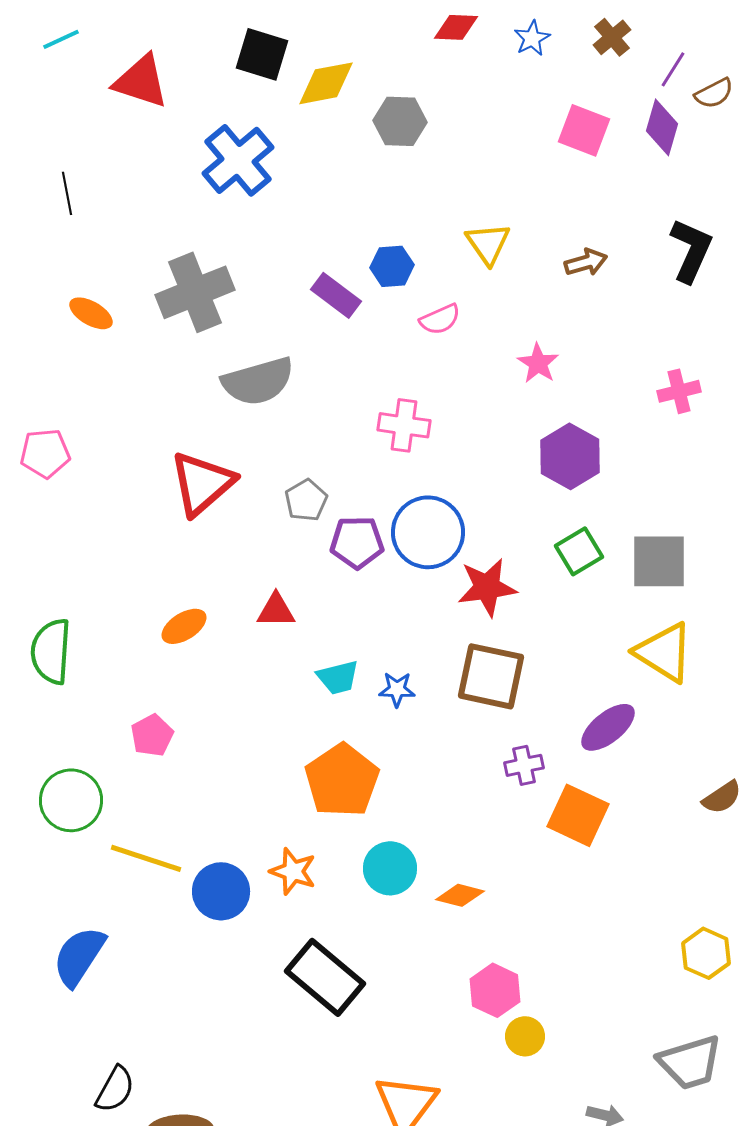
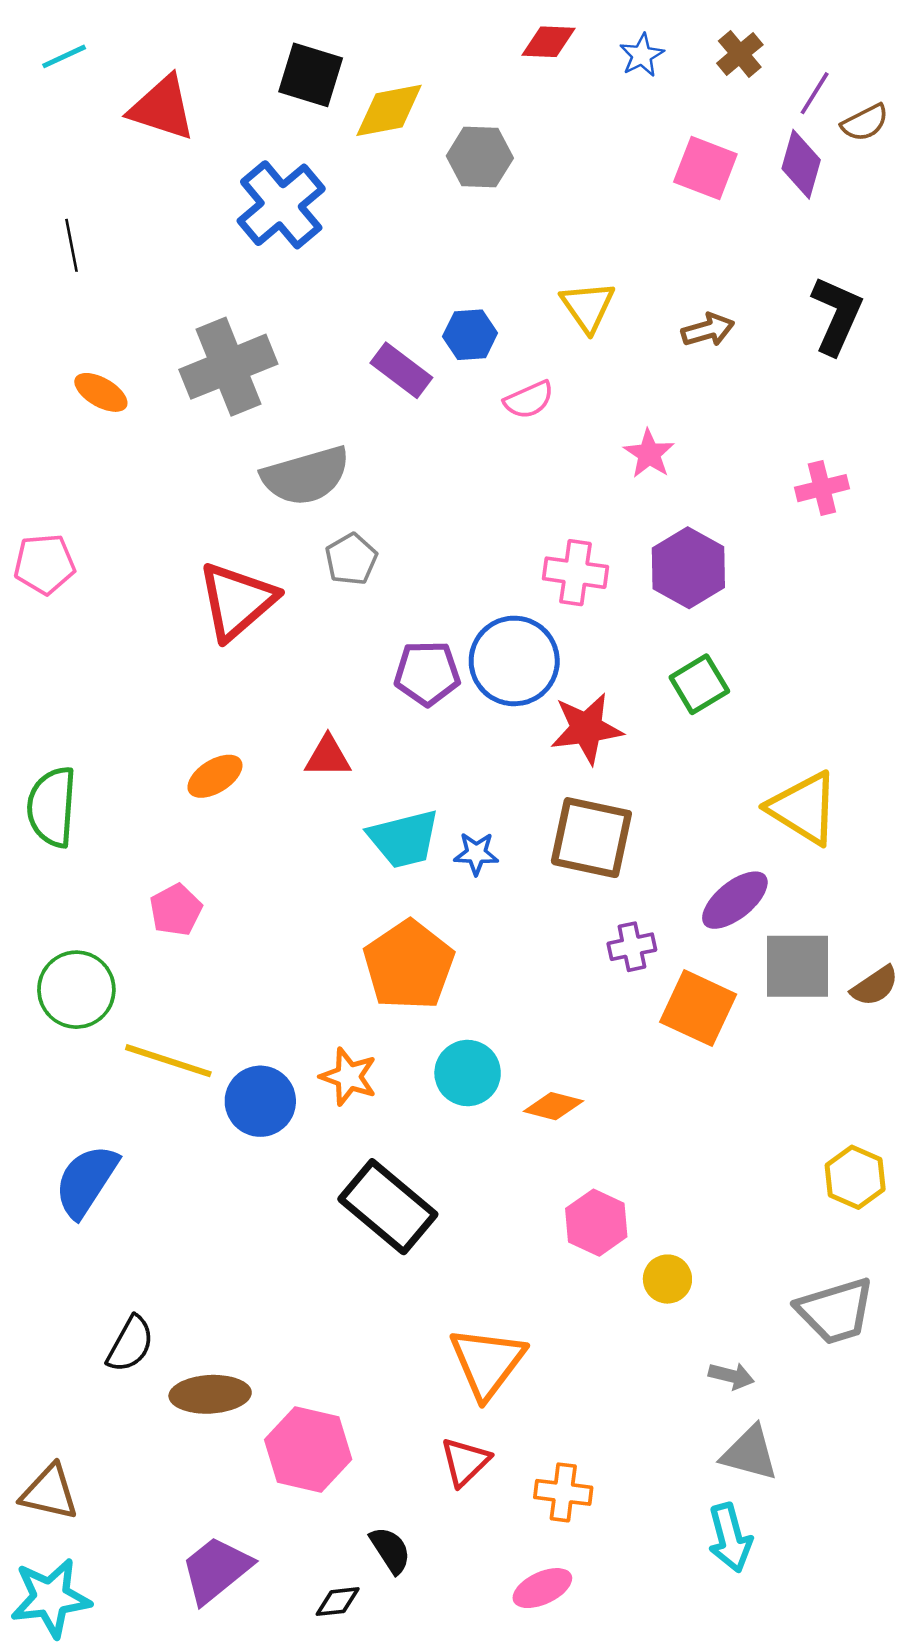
pink cross: (404, 425) -> (575, 573), moved
gray pentagon: (306, 500) -> (351, 559), moved
gray square: (659, 561) -> (797, 966), moved
cyan trapezoid: (338, 677) -> (404, 839), size x1.4
yellow circle: (525, 1036) -> (667, 1279), moved

